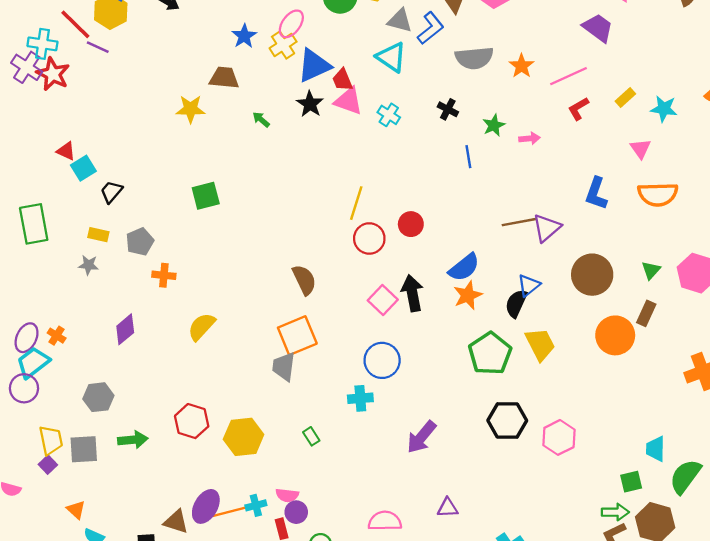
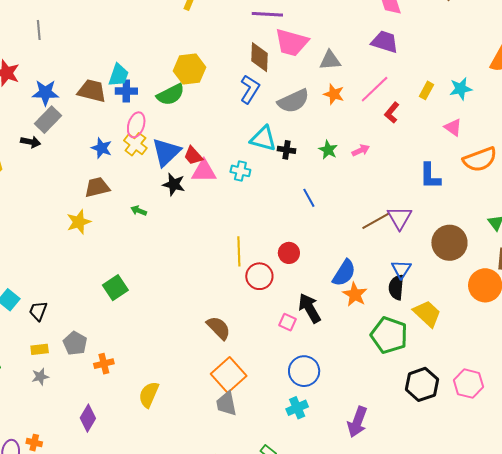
gray triangle: (400, 21) -> (330, 60), moved
cyan triangle: (391, 57) -> (263, 139), moved
blue line: (468, 157) -> (309, 198), moved
pink square: (383, 300) -> (288, 322), size x0.7

